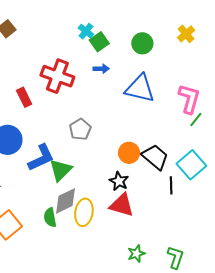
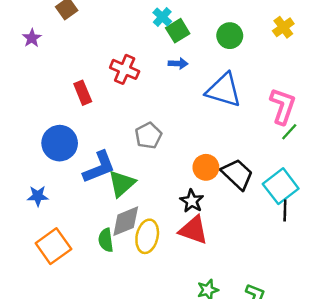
red cross: (57, 76) -> (125, 69), size x0.7
black line: (171, 185) -> (285, 211), moved

